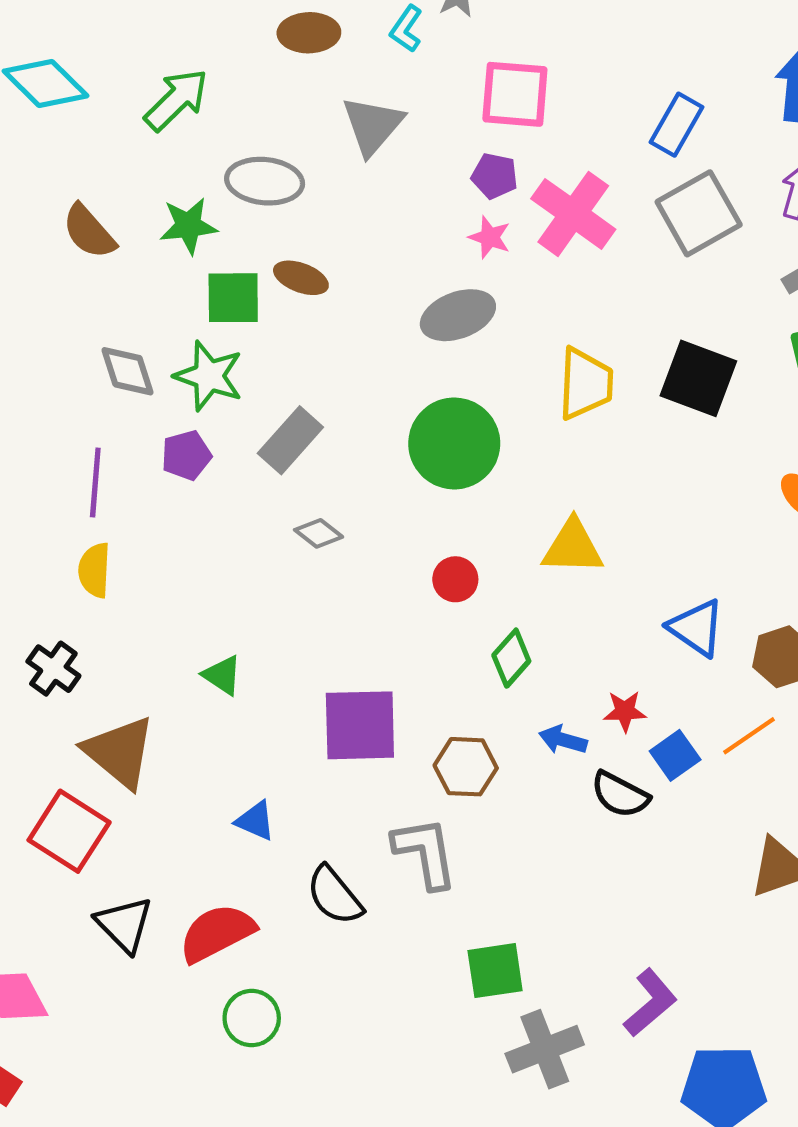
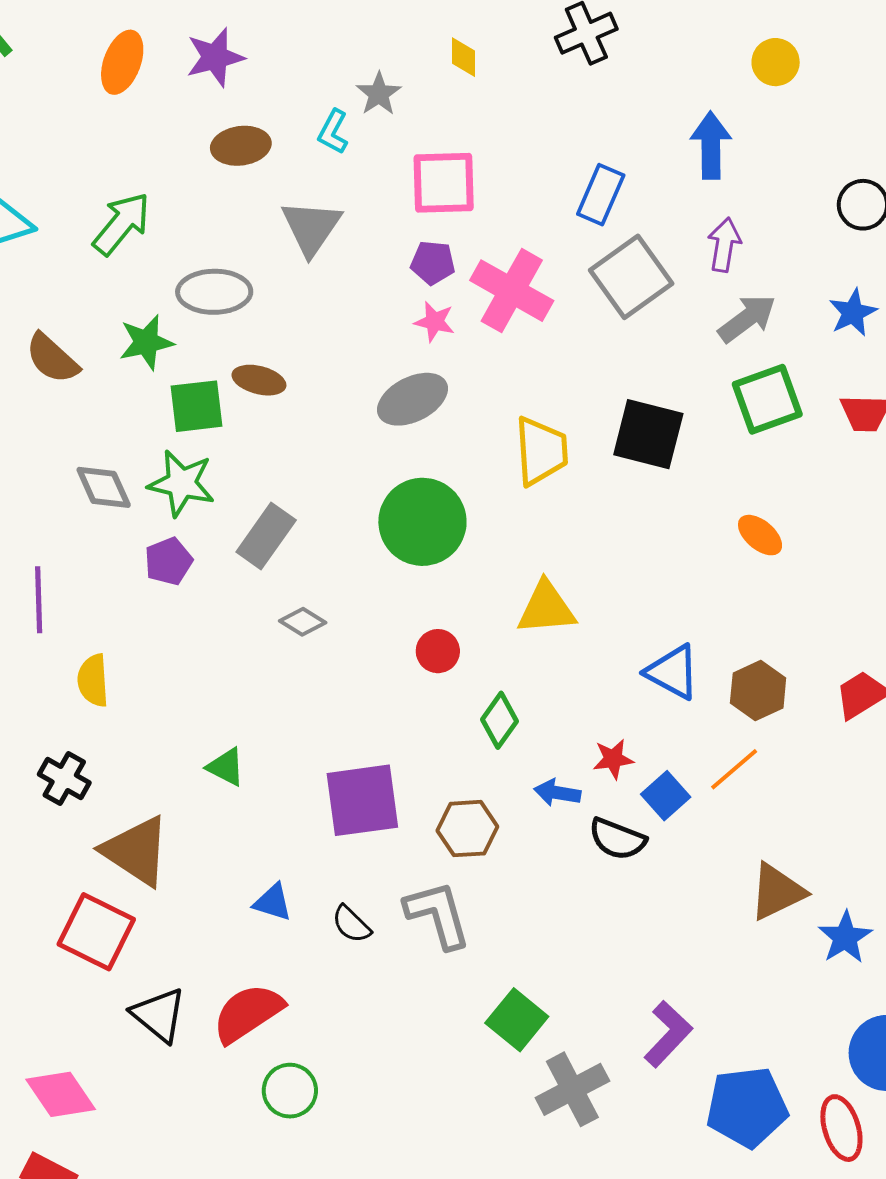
purple line: (95, 483) -> (39, 600), moved
black semicircle: (334, 895) -> (351, 924), moved, size x0.7
green square: (495, 971) -> (517, 1020), turned -36

